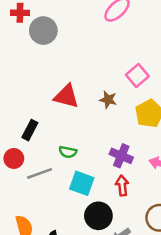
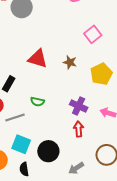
pink square: (137, 75) -> (93, 34), moved
cyan square: (82, 183) -> (21, 144), moved
black circle: (98, 216) -> (48, 151), moved

